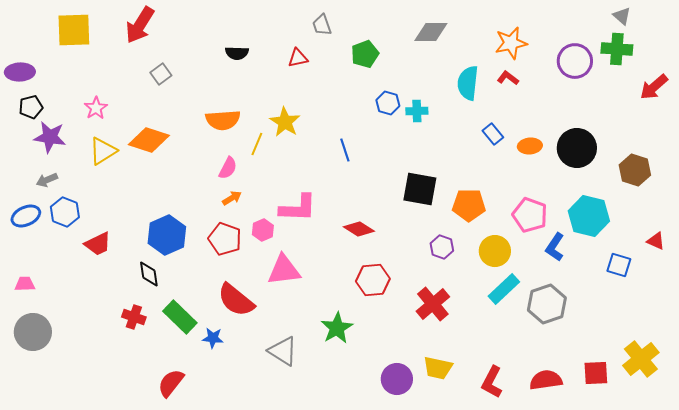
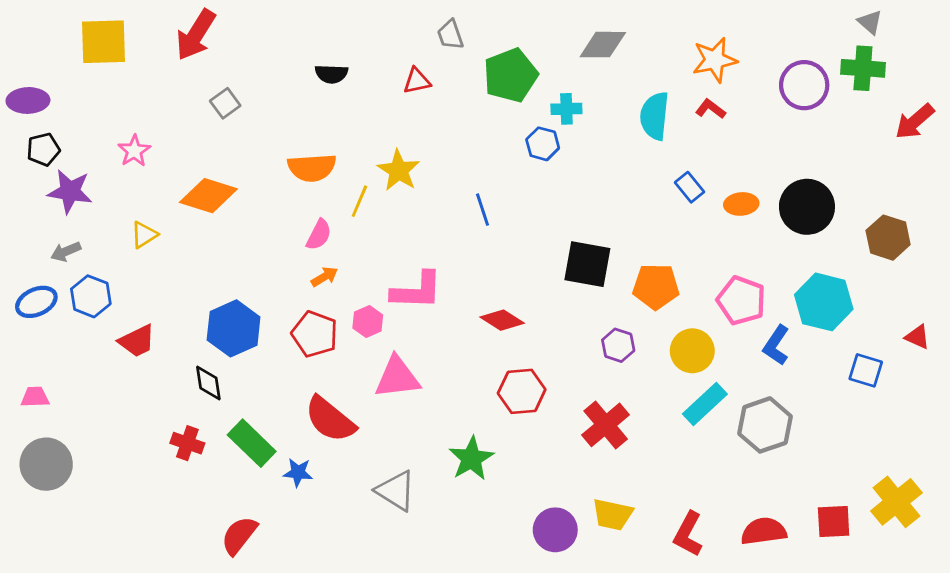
green pentagon: (365, 54) -> (510, 75), size x1.4
cyan cross: (417, 111) -> (566, 109), moved
yellow triangle: (103, 151) -> (144, 235), moved, size x0.7

